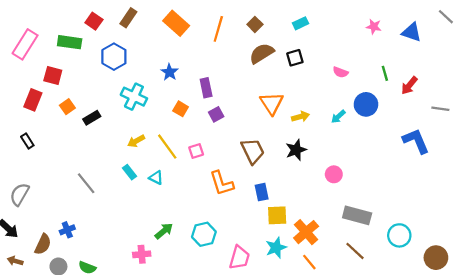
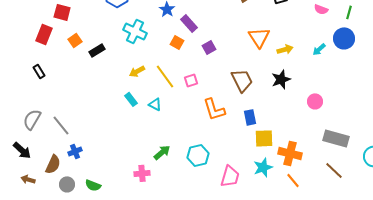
green line: (385, 73) -> (349, 12), moved, turned 32
purple rectangle: (206, 88) -> (189, 23), moved, turned -30
gray line: (86, 183) -> (61, 125), moved
orange cross: (306, 232) -> (290, 153), turned -35

